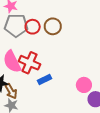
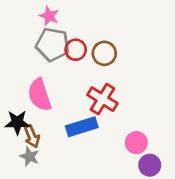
red cross: (29, 63) -> (102, 99), moved
blue rectangle: (44, 79) -> (82, 127), size x1.5

